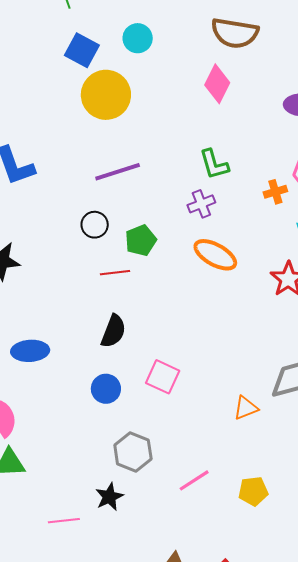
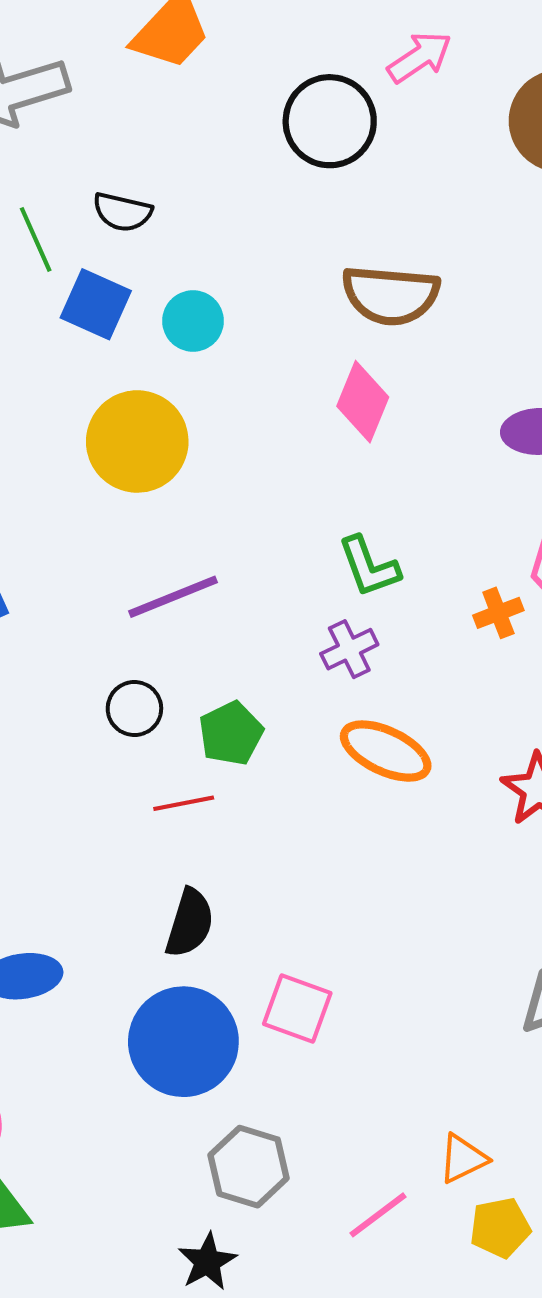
blue square: (82, 50) -> (96, 304), moved
blue circle: (106, 389) -> (183, 1042), size x1.8
orange triangle: (246, 408) -> (463, 1159), moved

